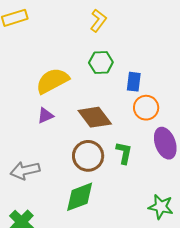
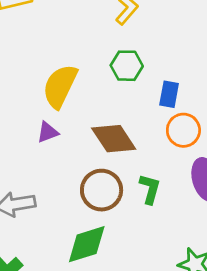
yellow semicircle: (52, 81) -> (60, 86), turned -40

